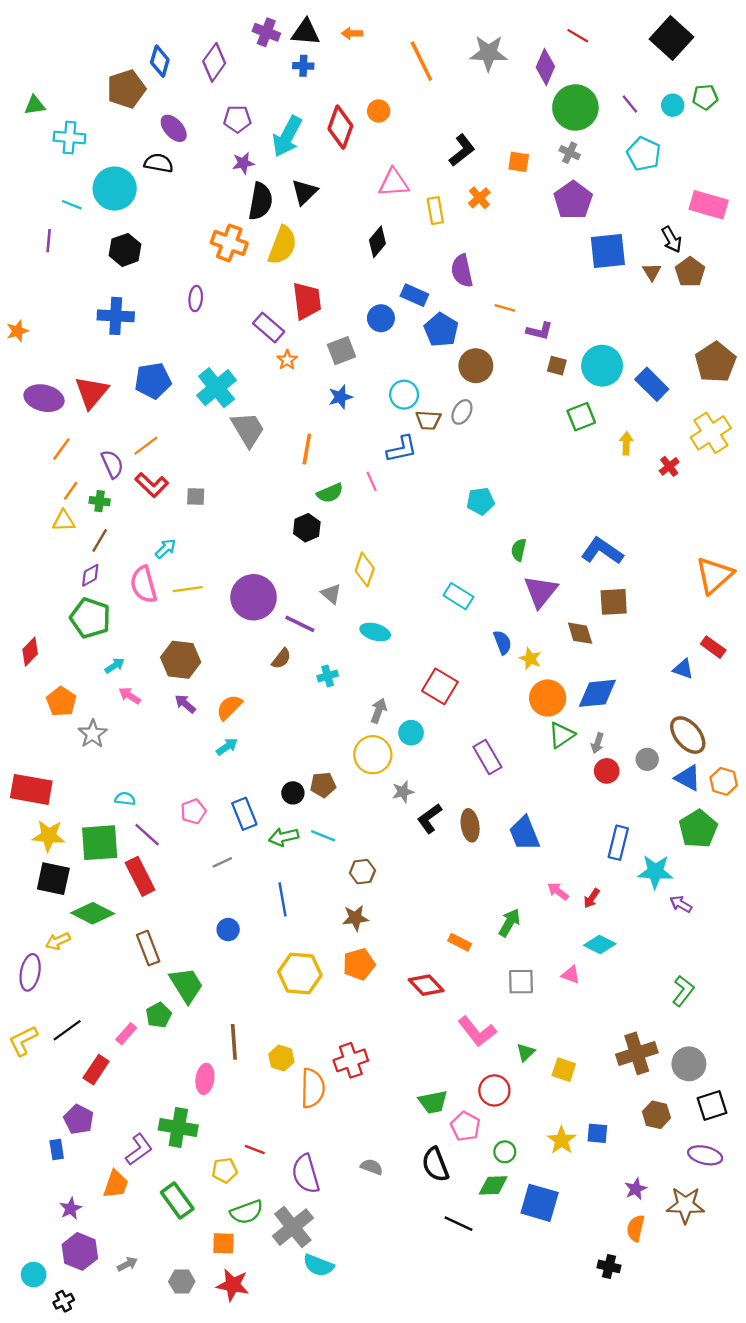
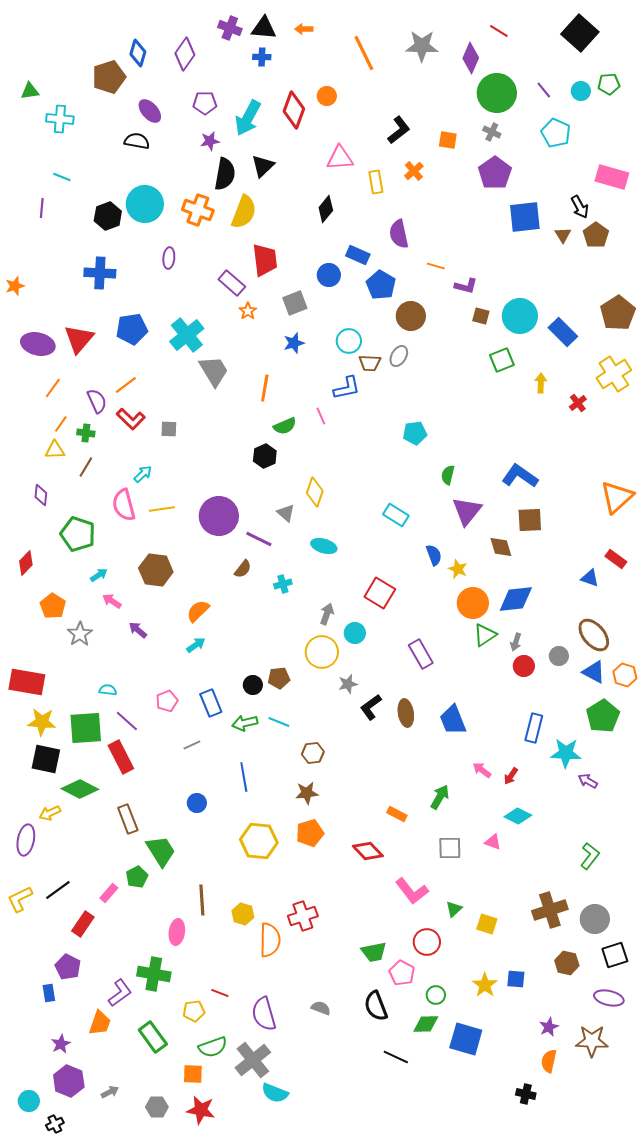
cyan circle: (115, 189) -> (145, 204), moved
purple diamond: (90, 575) -> (41, 495), moved, turned -55
purple arrow: (185, 704) -> (138, 630), moved

